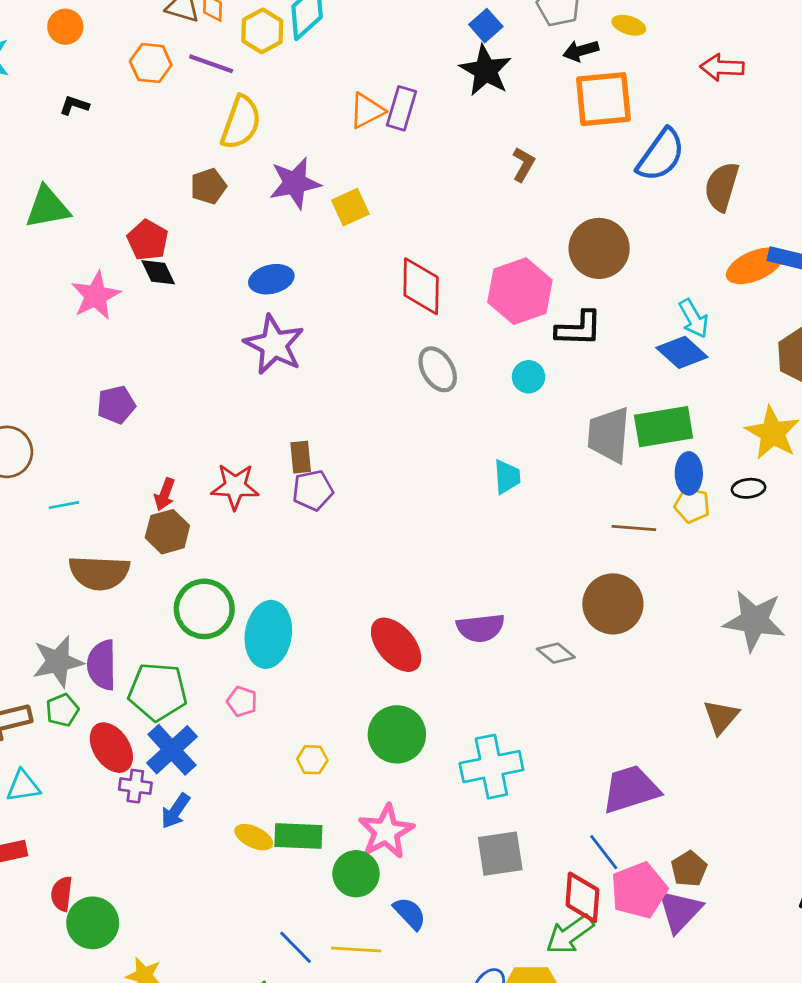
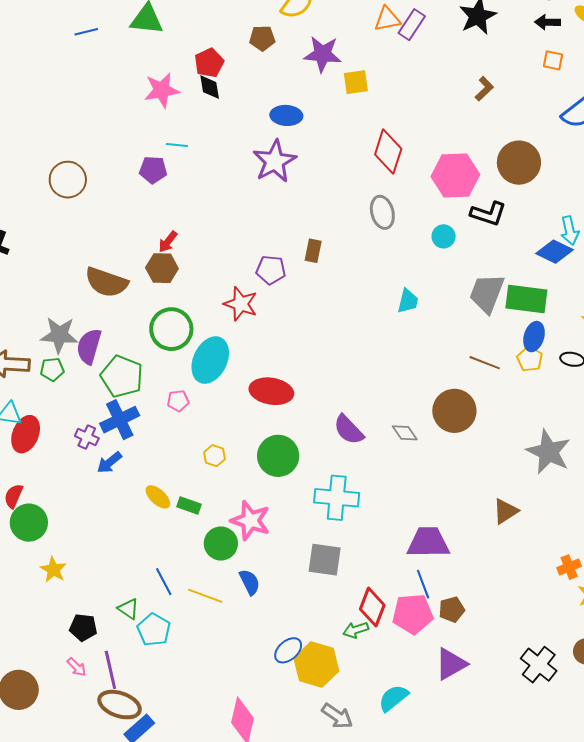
orange square: (603, 99) -> (553, 60), size x0.5
blue diamond: (682, 352) -> (554, 252), turned -33
brown rectangle: (301, 457) -> (313, 251), moved
red star: (235, 487) -> (241, 304), moved
cyan line: (64, 505) -> (177, 145), moved
purple semicircle: (481, 628) -> (349, 430), moved, turned 36
red ellipse: (396, 645) -> (271, 391), moved, turned -57
pink pentagon: (242, 701) -> (178, 401), turned 30
red ellipse: (111, 748) -> (26, 434), moved, turned 39
pink star: (386, 831) -> (250, 521), turned 30
green rectangle: (298, 836) -> (189, 506), size x0.7
blue line: (604, 852) -> (423, 584), moved
purple triangle: (680, 911) -> (451, 664), moved
green arrow: (570, 934) -> (356, 630), size x0.7

